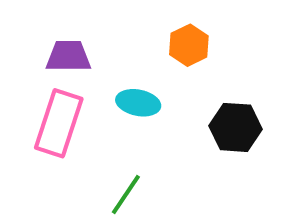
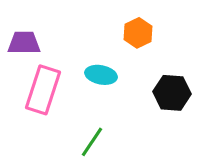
purple trapezoid: (68, 56) -> (24, 43), moved

